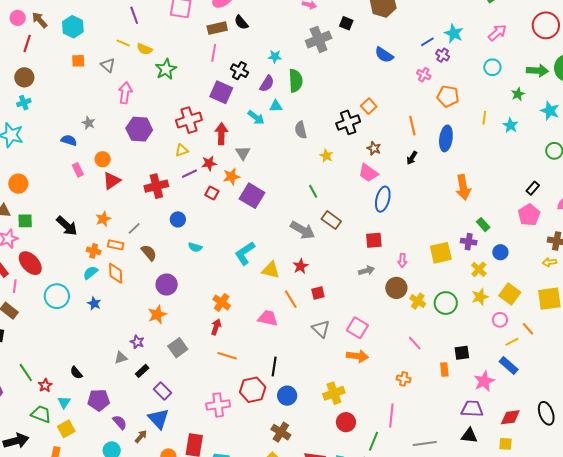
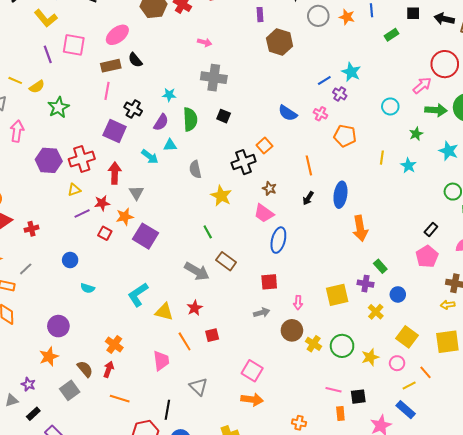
purple line: (134, 15) -> (48, 54), moved
black square: (346, 23) -> (224, 116), moved
pink arrow: (497, 33) -> (422, 85), moved
gray cross: (319, 39) -> (214, 78), turned 30
yellow semicircle: (145, 49) -> (37, 87), turned -56
blue semicircle: (384, 55) -> (288, 113), moved
purple hexagon: (139, 129) -> (49, 160), moved
blue ellipse: (446, 138) -> (340, 195), moved
yellow star: (326, 156) -> (221, 196), size x1.5
red cross: (156, 186) -> (32, 229), moved, size x0.6
brown semicircle: (149, 253) -> (85, 369), moved
yellow star: (480, 297) -> (370, 357), moved
pink trapezoid: (268, 318) -> (161, 361), turned 70
gray triangle: (321, 329) -> (198, 387), moved
pink line: (415, 343) -> (334, 390), moved, turned -35

